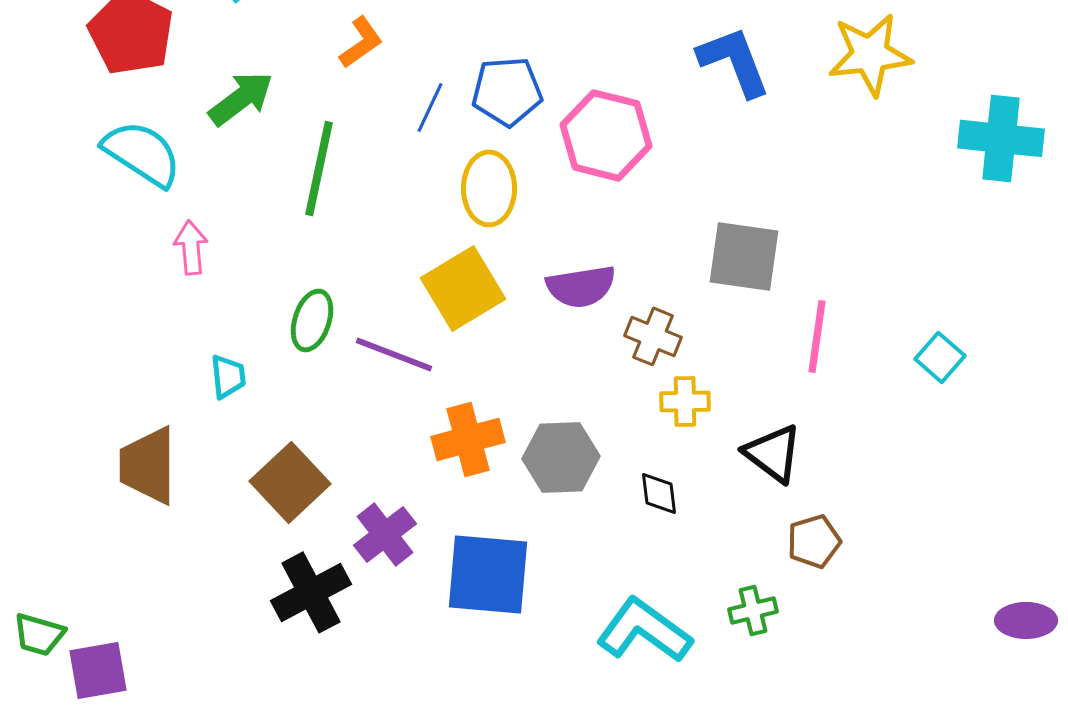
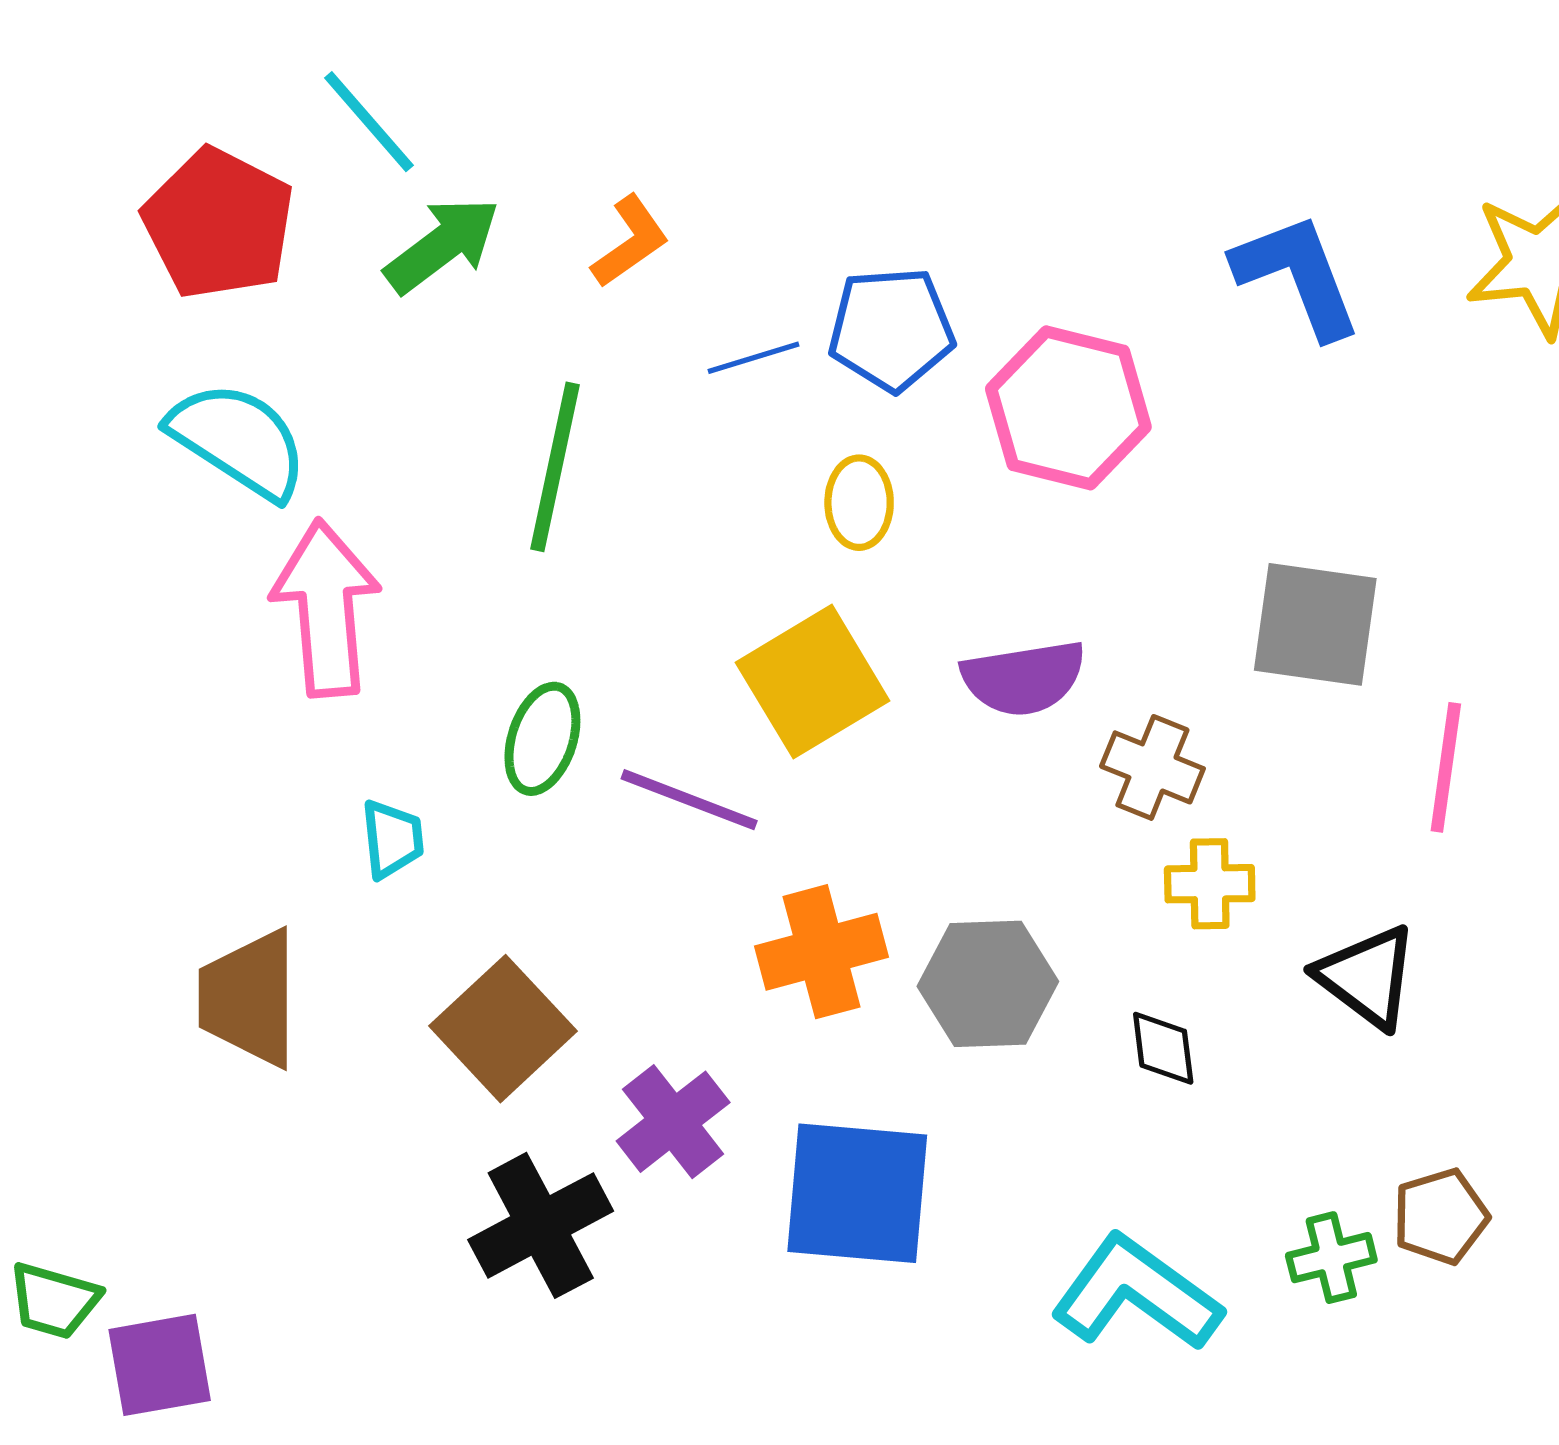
green arrow: (241, 98) -> (442, 245), moved
blue line: (430, 107) -> (754, 358), turned 48
yellow ellipse: (489, 188) -> (859, 503), size x0.7
pink arrow: (191, 247) -> (326, 608), size x1.8
brown pentagon: (814, 541) -> (1440, 1216), moved

